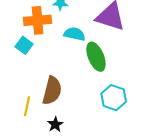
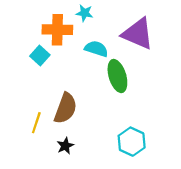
cyan hexagon: (114, 98) -> (132, 142), moved

